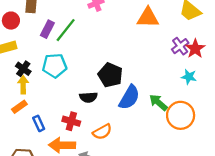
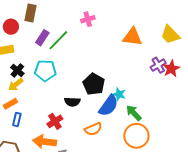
cyan star: (189, 77) -> (119, 94), moved
yellow arrow: (23, 85) -> (16, 85), turned -133
orange circle: (181, 115) -> (136, 136), moved
red cross: (71, 121) -> (55, 121), turned 35
blue rectangle: (39, 123) -> (17, 120), moved, turned 32
orange semicircle: (102, 132) -> (93, 129), moved

